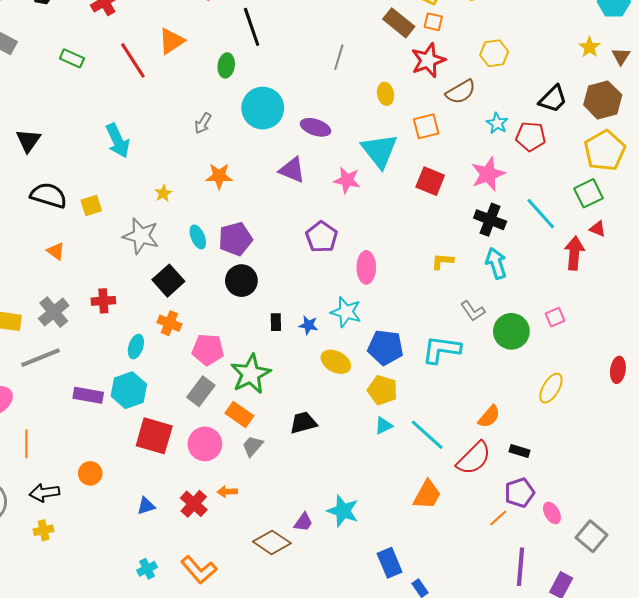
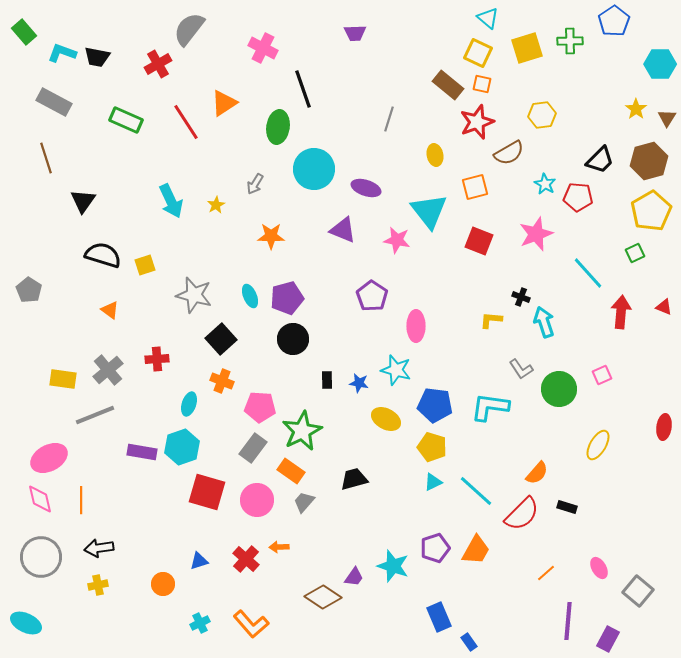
green rectangle: (72, 58) -> (126, 120), size x1.4
green ellipse: (226, 65) -> (278, 127), size x1.4
yellow star: (163, 193) -> (216, 205), moved
green square: (588, 193) -> (635, 253), size x0.7
black cross: (490, 220) -> (521, 297), moved, size x0.6
red triangle: (598, 229) -> (664, 307), moved
orange circle: (90, 473) -> (163, 584), moved
purple pentagon: (519, 493) -> (435, 548), moved

